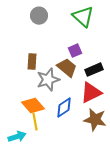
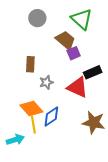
brown trapezoid: (67, 68) -> (65, 40), moved
gray star: (48, 80) -> (46, 82), size x0.6
red triangle: (91, 93) -> (78, 87), moved, turned 50
blue diamond: (64, 108) -> (51, 117), moved

